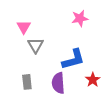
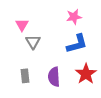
blue L-shape: (73, 59) -> (77, 44), moved
red star: (93, 80) -> (86, 74), size x1.5

